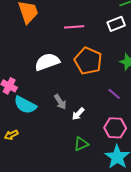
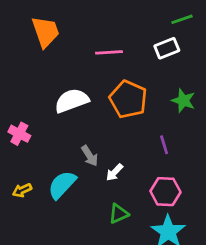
purple line: (114, 94) -> (164, 145), turned 32
cyan semicircle: (25, 105) -> (62, 185), moved, turned 105
yellow arrow: (11, 135) -> (22, 190), moved

